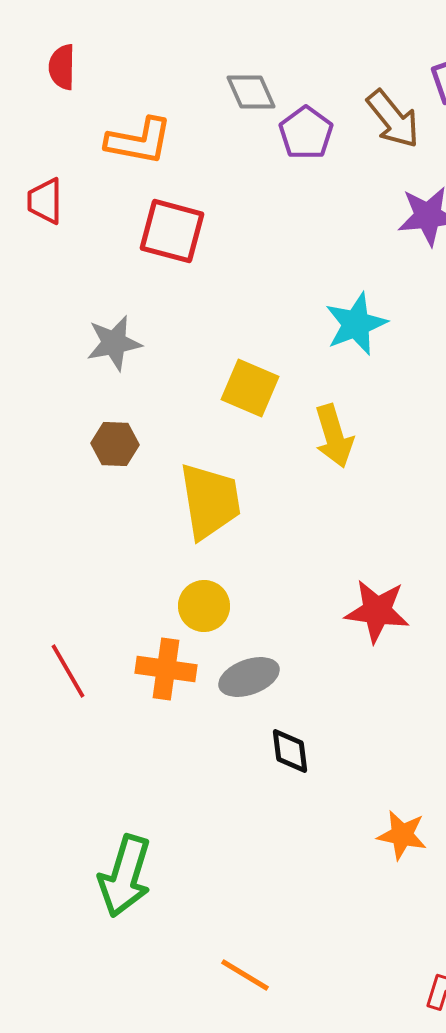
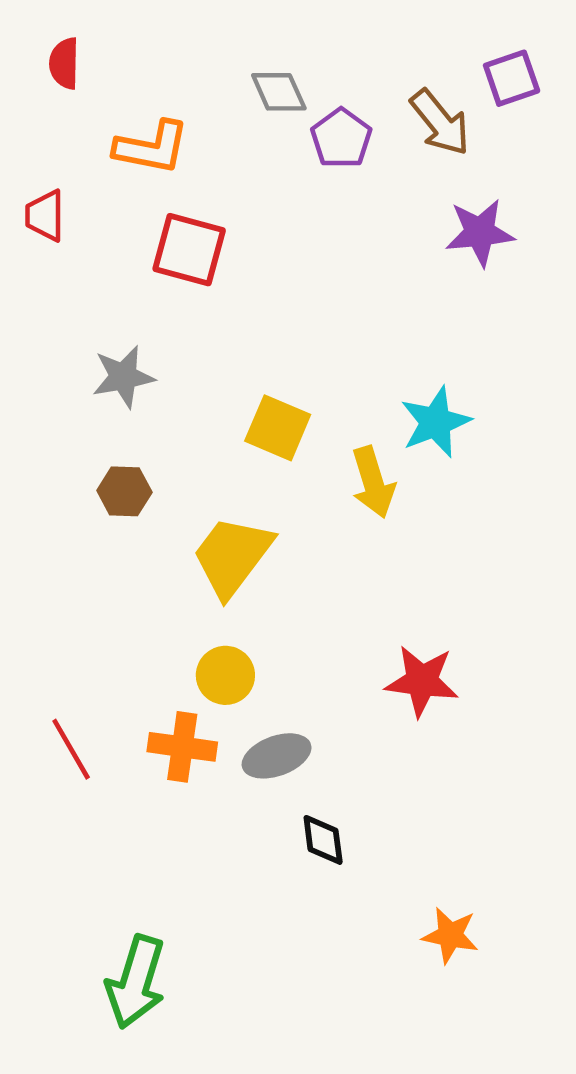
cyan star: (356, 324) -> (435, 422), moved
yellow trapezoid: (210, 501) -> (232, 556), turned -134

